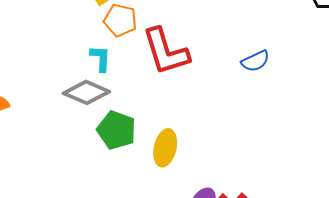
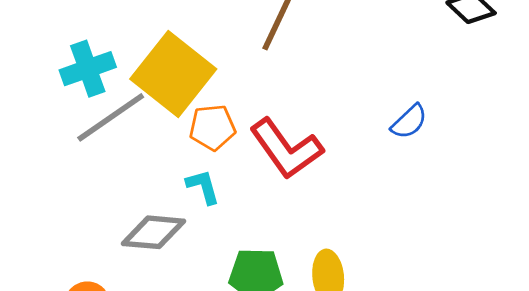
gray diamond: (86, 92) -> (153, 232), moved

